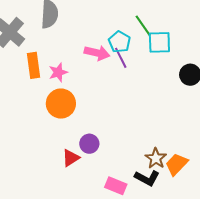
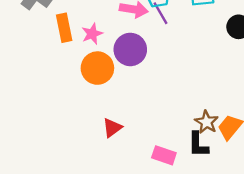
purple circle: (89, 144) -> (130, 49), moved, size x1.5
black L-shape: (147, 178) -> (198, 144), turned 65

